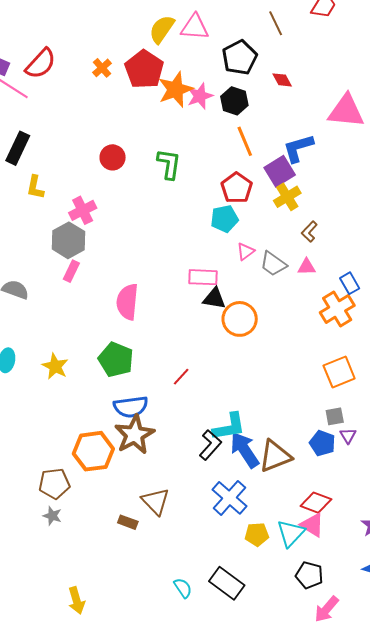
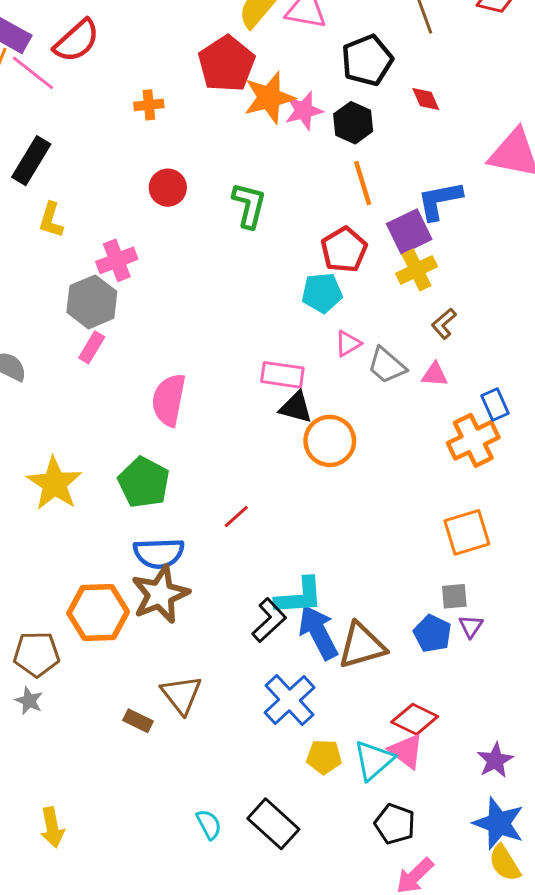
orange cross: (102, 68) -> (149, 105), moved, turned 30
yellow star: (55, 366) -> (54, 484), size x1.4

